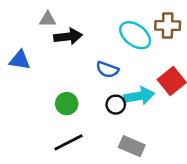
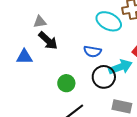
black arrow: (68, 36) -> (48, 41), moved, turned 60
black circle: (116, 105) -> (104, 77), size x1.5

